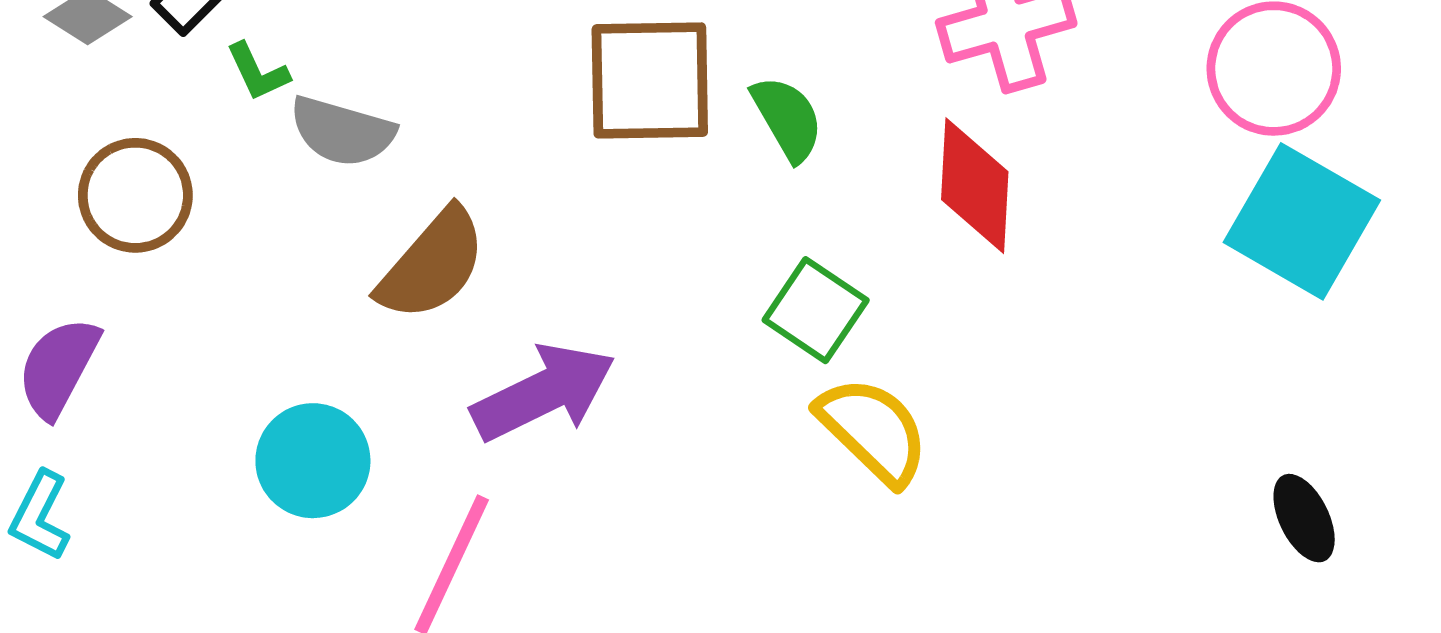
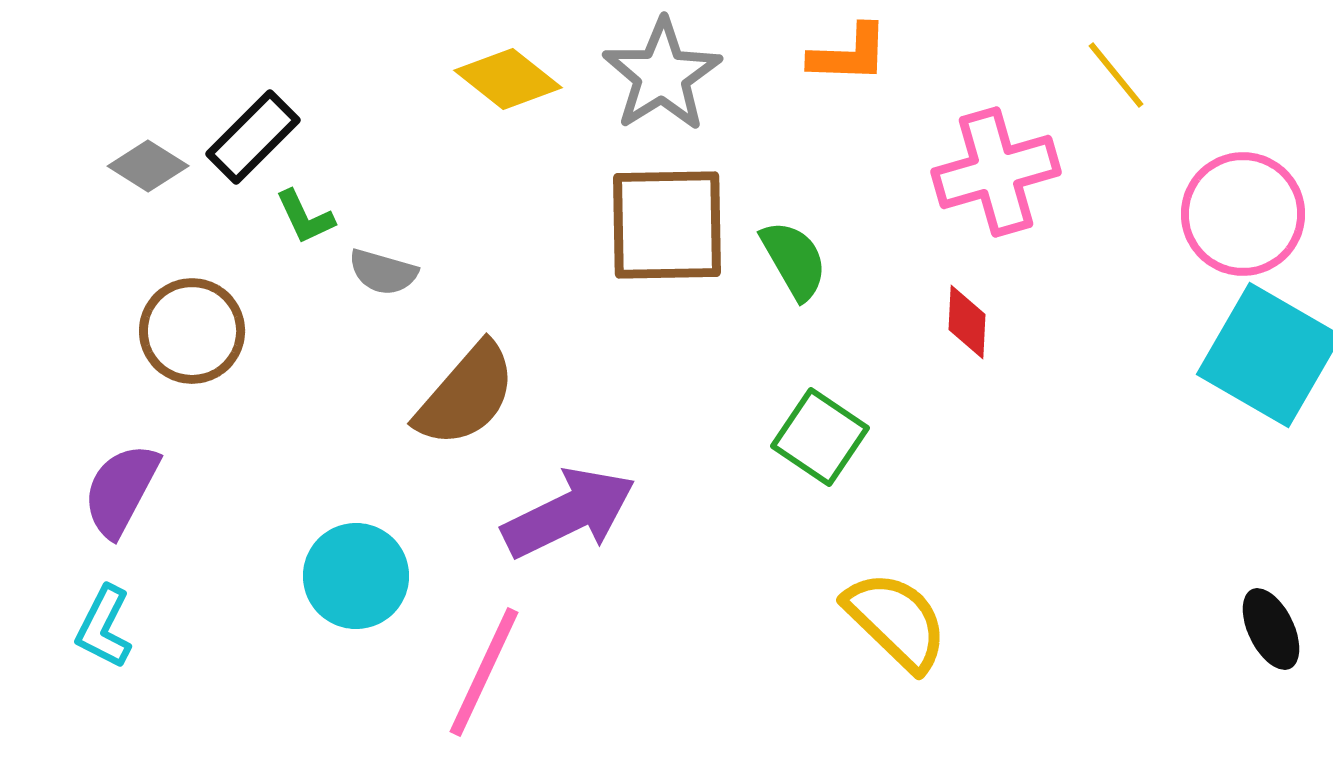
gray semicircle: (342, 131) -> (383, 272), size x0.7
red diamond: (975, 186) -> (967, 322), size x0.6
yellow semicircle: (873, 430) -> (896, 621), moved

